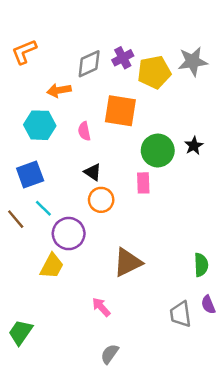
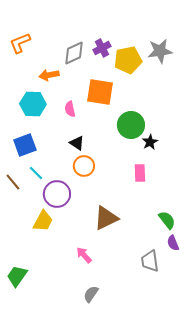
black star: (194, 146) -> (150, 142), moved
pink rectangle: (143, 183) -> (140, 173), moved
green semicircle: (201, 265) -> (167, 220), turned -36
purple semicircle: (208, 305) -> (173, 243), moved

